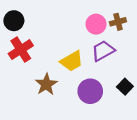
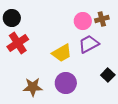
brown star: (46, 84) -> (33, 87), moved, turned 30
purple circle: (90, 91) -> (66, 83), moved

